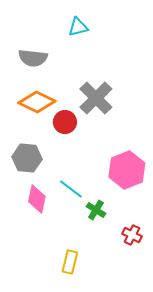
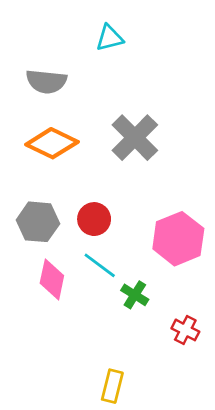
red circle: (65, 122) -> (94, 219), moved
yellow rectangle: (70, 262) -> (112, 386), moved

